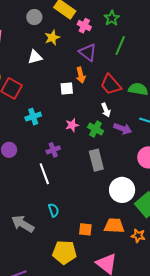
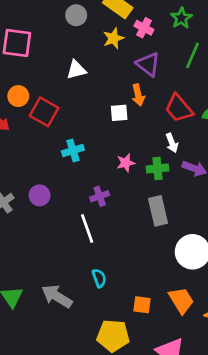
yellow star: (52, 38) -> (113, 38), moved
green cross: (96, 129) -> (158, 169), turned -35
orange trapezoid: (114, 226) -> (181, 300), turned 55

